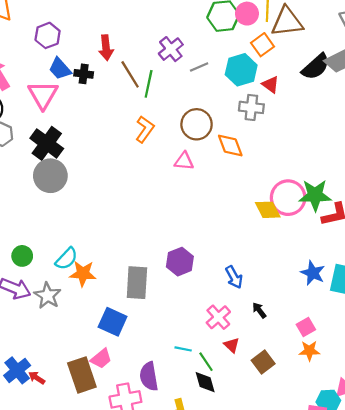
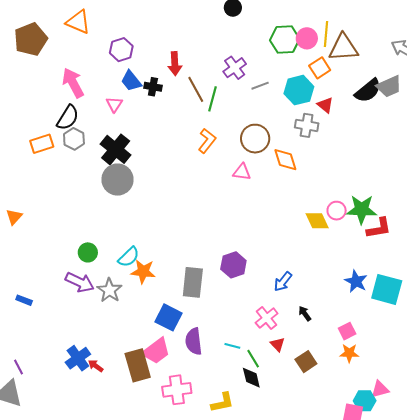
pink triangle: (43, 95) -> (114, 104), size x0.6
pink circle: (288, 198) -> (337, 211), size x0.6
blue arrow: (234, 277) -> (283, 282), turned 65
pink trapezoid: (101, 359) -> (156, 351), size x1.4
purple semicircle: (149, 376) -> (194, 341), moved

